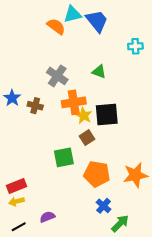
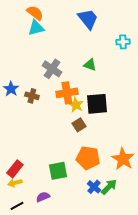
cyan triangle: (73, 14) -> (36, 28), moved
orange semicircle: (56, 26) -> (35, 13), moved
green square: (64, 157) -> (58, 171), moved
orange star: (135, 175) -> (123, 159), turned -30
red rectangle: (17, 186) -> (15, 169), turned -30
green arrow: (120, 223) -> (109, 187), moved

